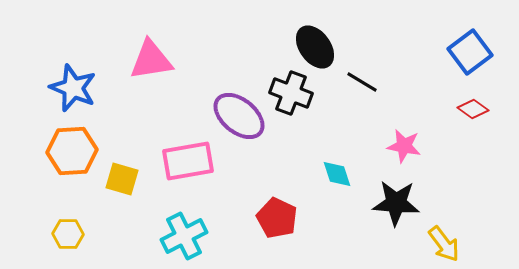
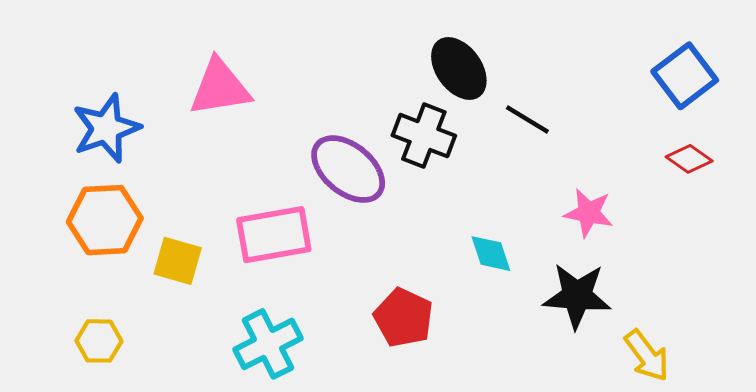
blue star: (73, 88) -> (106, 128), turned 30

